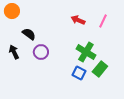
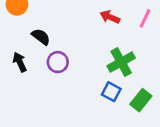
green cross: (86, 52) -> (121, 62), turned 30
green rectangle: (100, 69) -> (141, 100), moved

